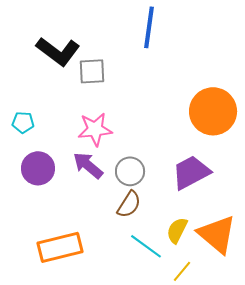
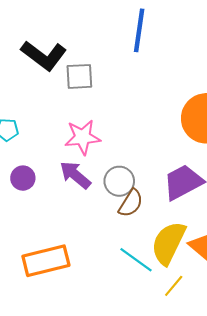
purple circle: (38, 168) -> (23, 178), size x0.7
brown semicircle: (129, 204) -> (131, 203), moved
yellow semicircle: (177, 230) -> (168, 243), size x1.6

